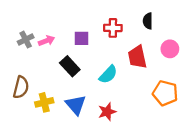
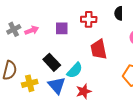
red trapezoid: (137, 57) -> (99, 49), moved
black rectangle: (70, 66) -> (52, 62), moved
cyan semicircle: (108, 74) -> (75, 70), moved

